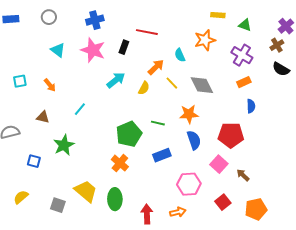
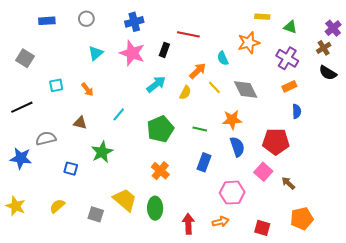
cyan triangle: (58, 50) -> (96, 53), turned 42
green pentagon: (129, 134) -> (160, 129), moved
blue rectangle: (162, 155) -> (204, 162), turned -48
red square: (223, 202) -> (262, 228), moved, turned -35

